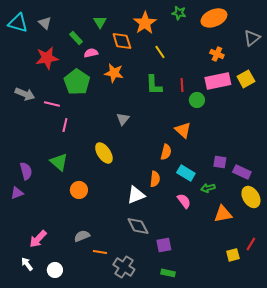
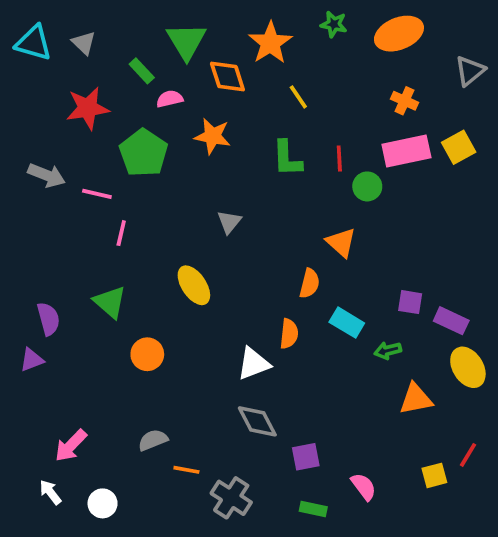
green triangle: (100, 22) -> (186, 41), size x1.6
pink semicircle: (184, 201) -> (364, 487), moved

